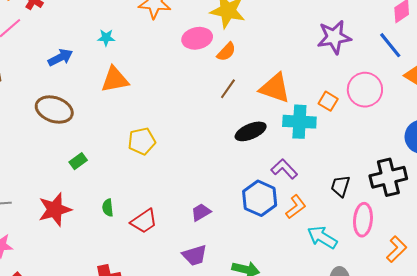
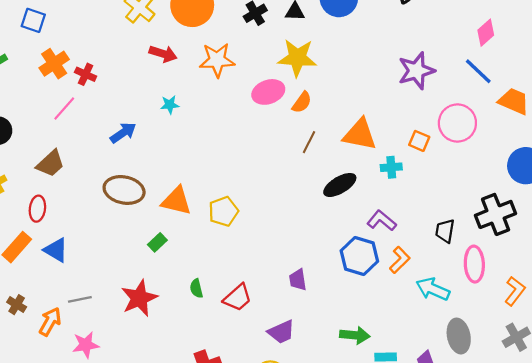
orange triangle: (115, 80) -> (176, 201), moved, turned 32
cyan cross: (299, 122) -> (391, 167), size x0.6
purple trapezoid: (201, 212) -> (298, 280), turned -60
purple trapezoid: (195, 255) -> (281, 332), moved

